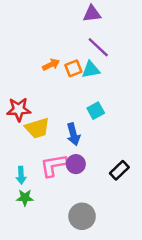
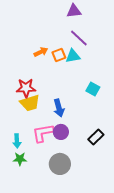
red star: (19, 109) -> (26, 88), moved
cyan square: (96, 111) -> (93, 89), moved, turned -32
gray circle: (82, 216) -> (60, 164), moved

